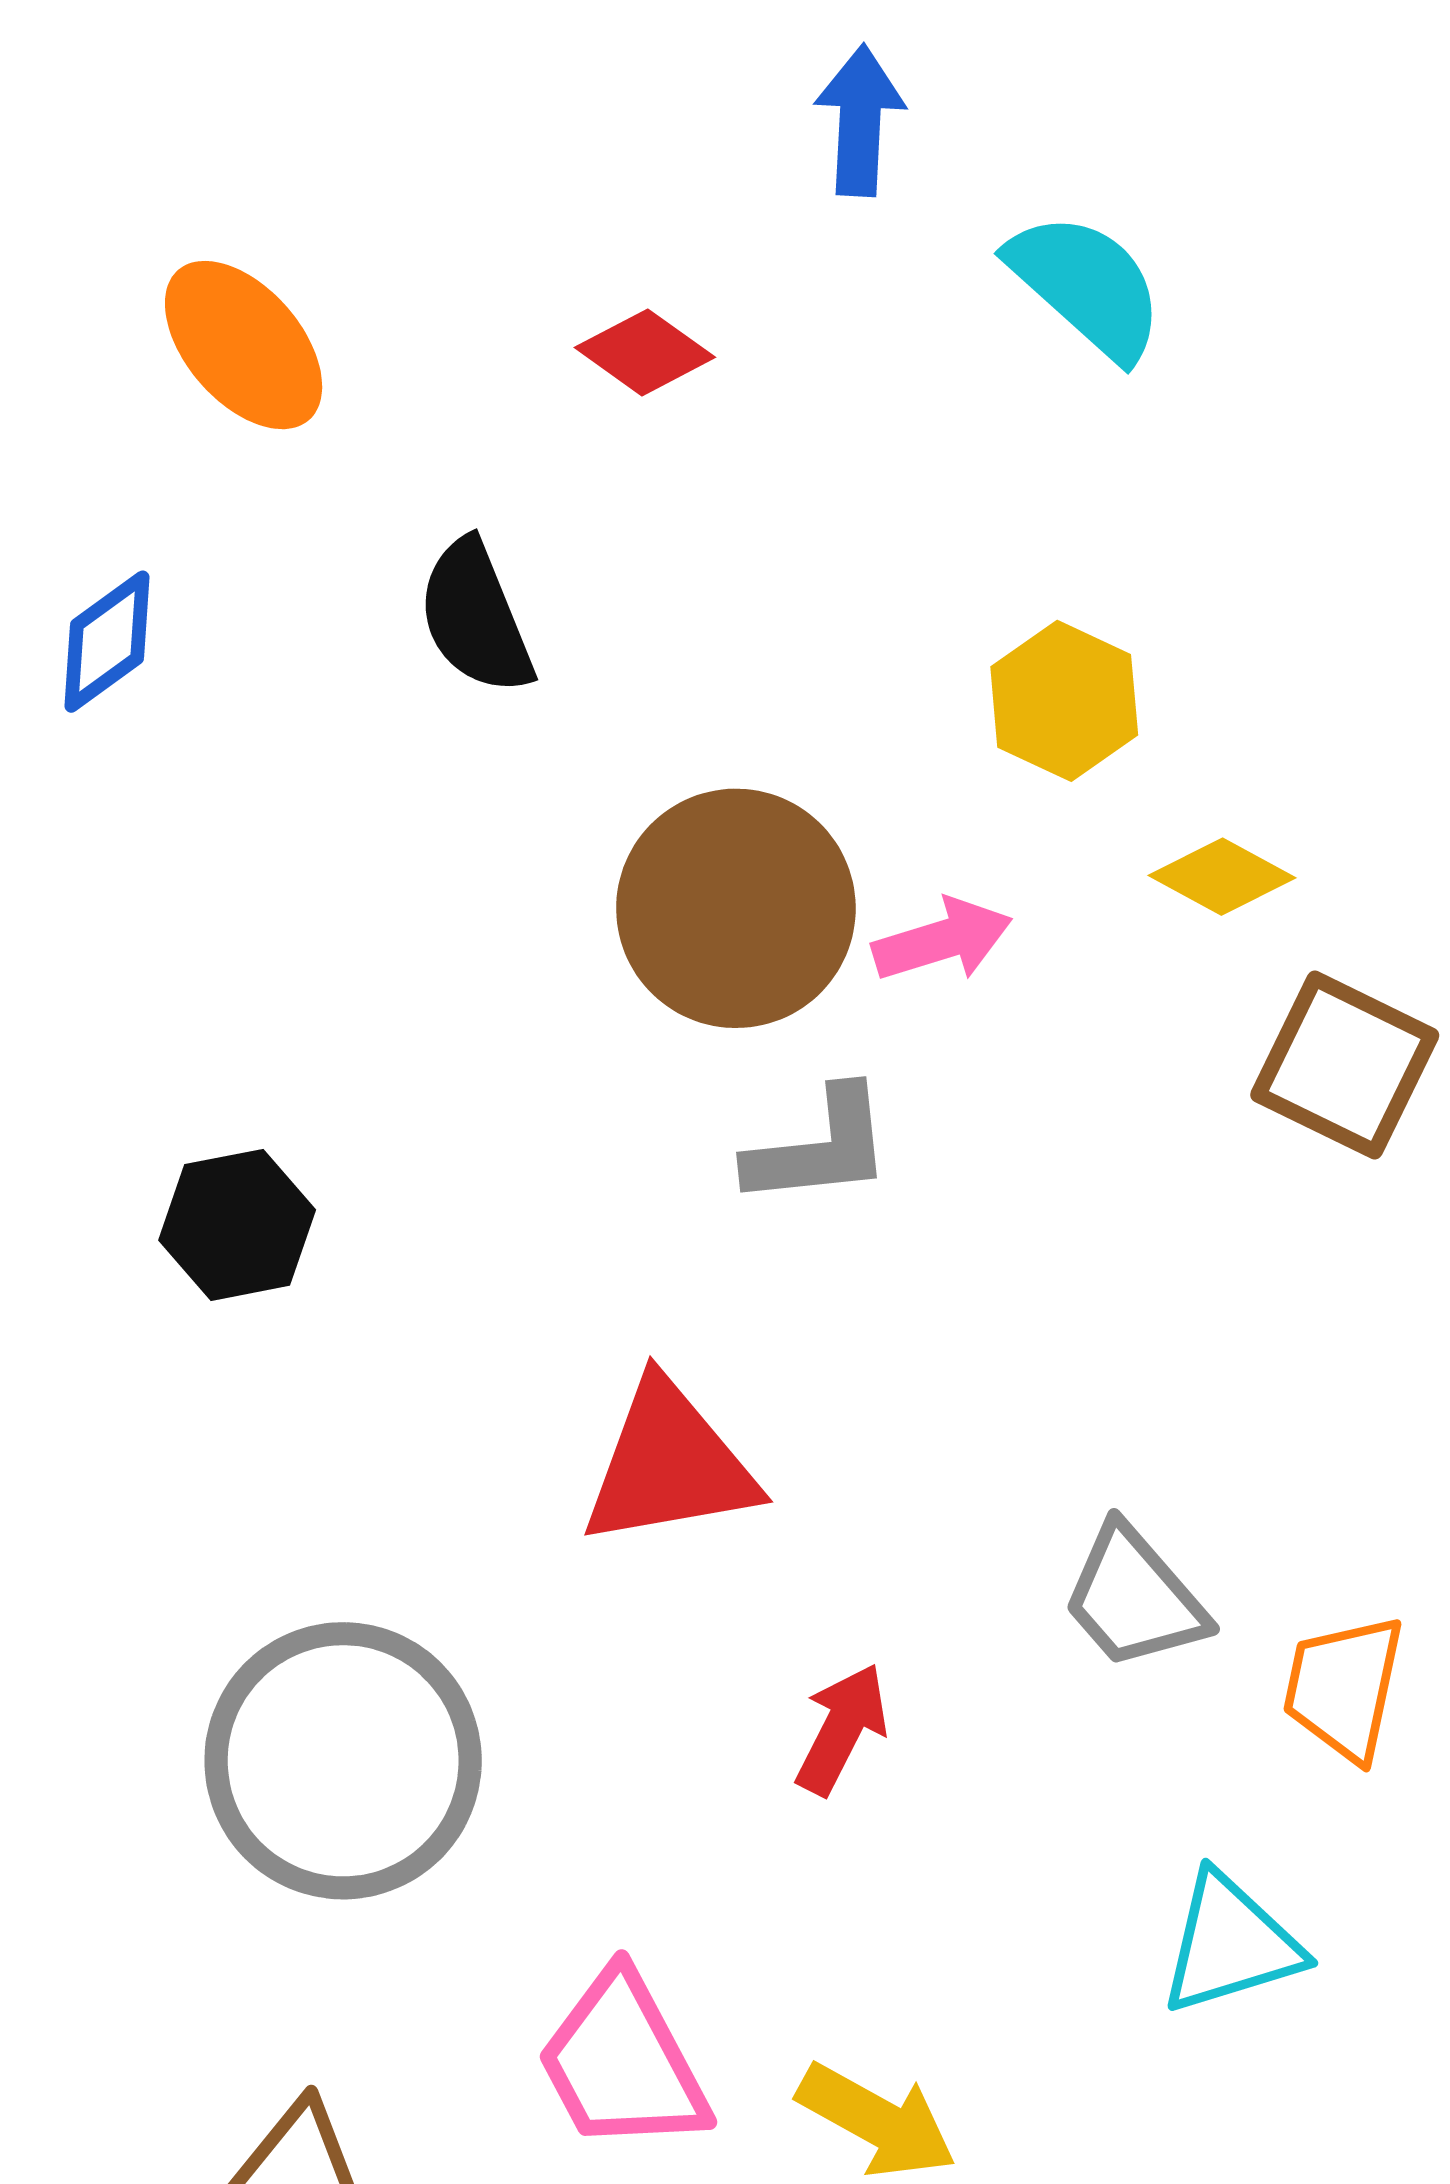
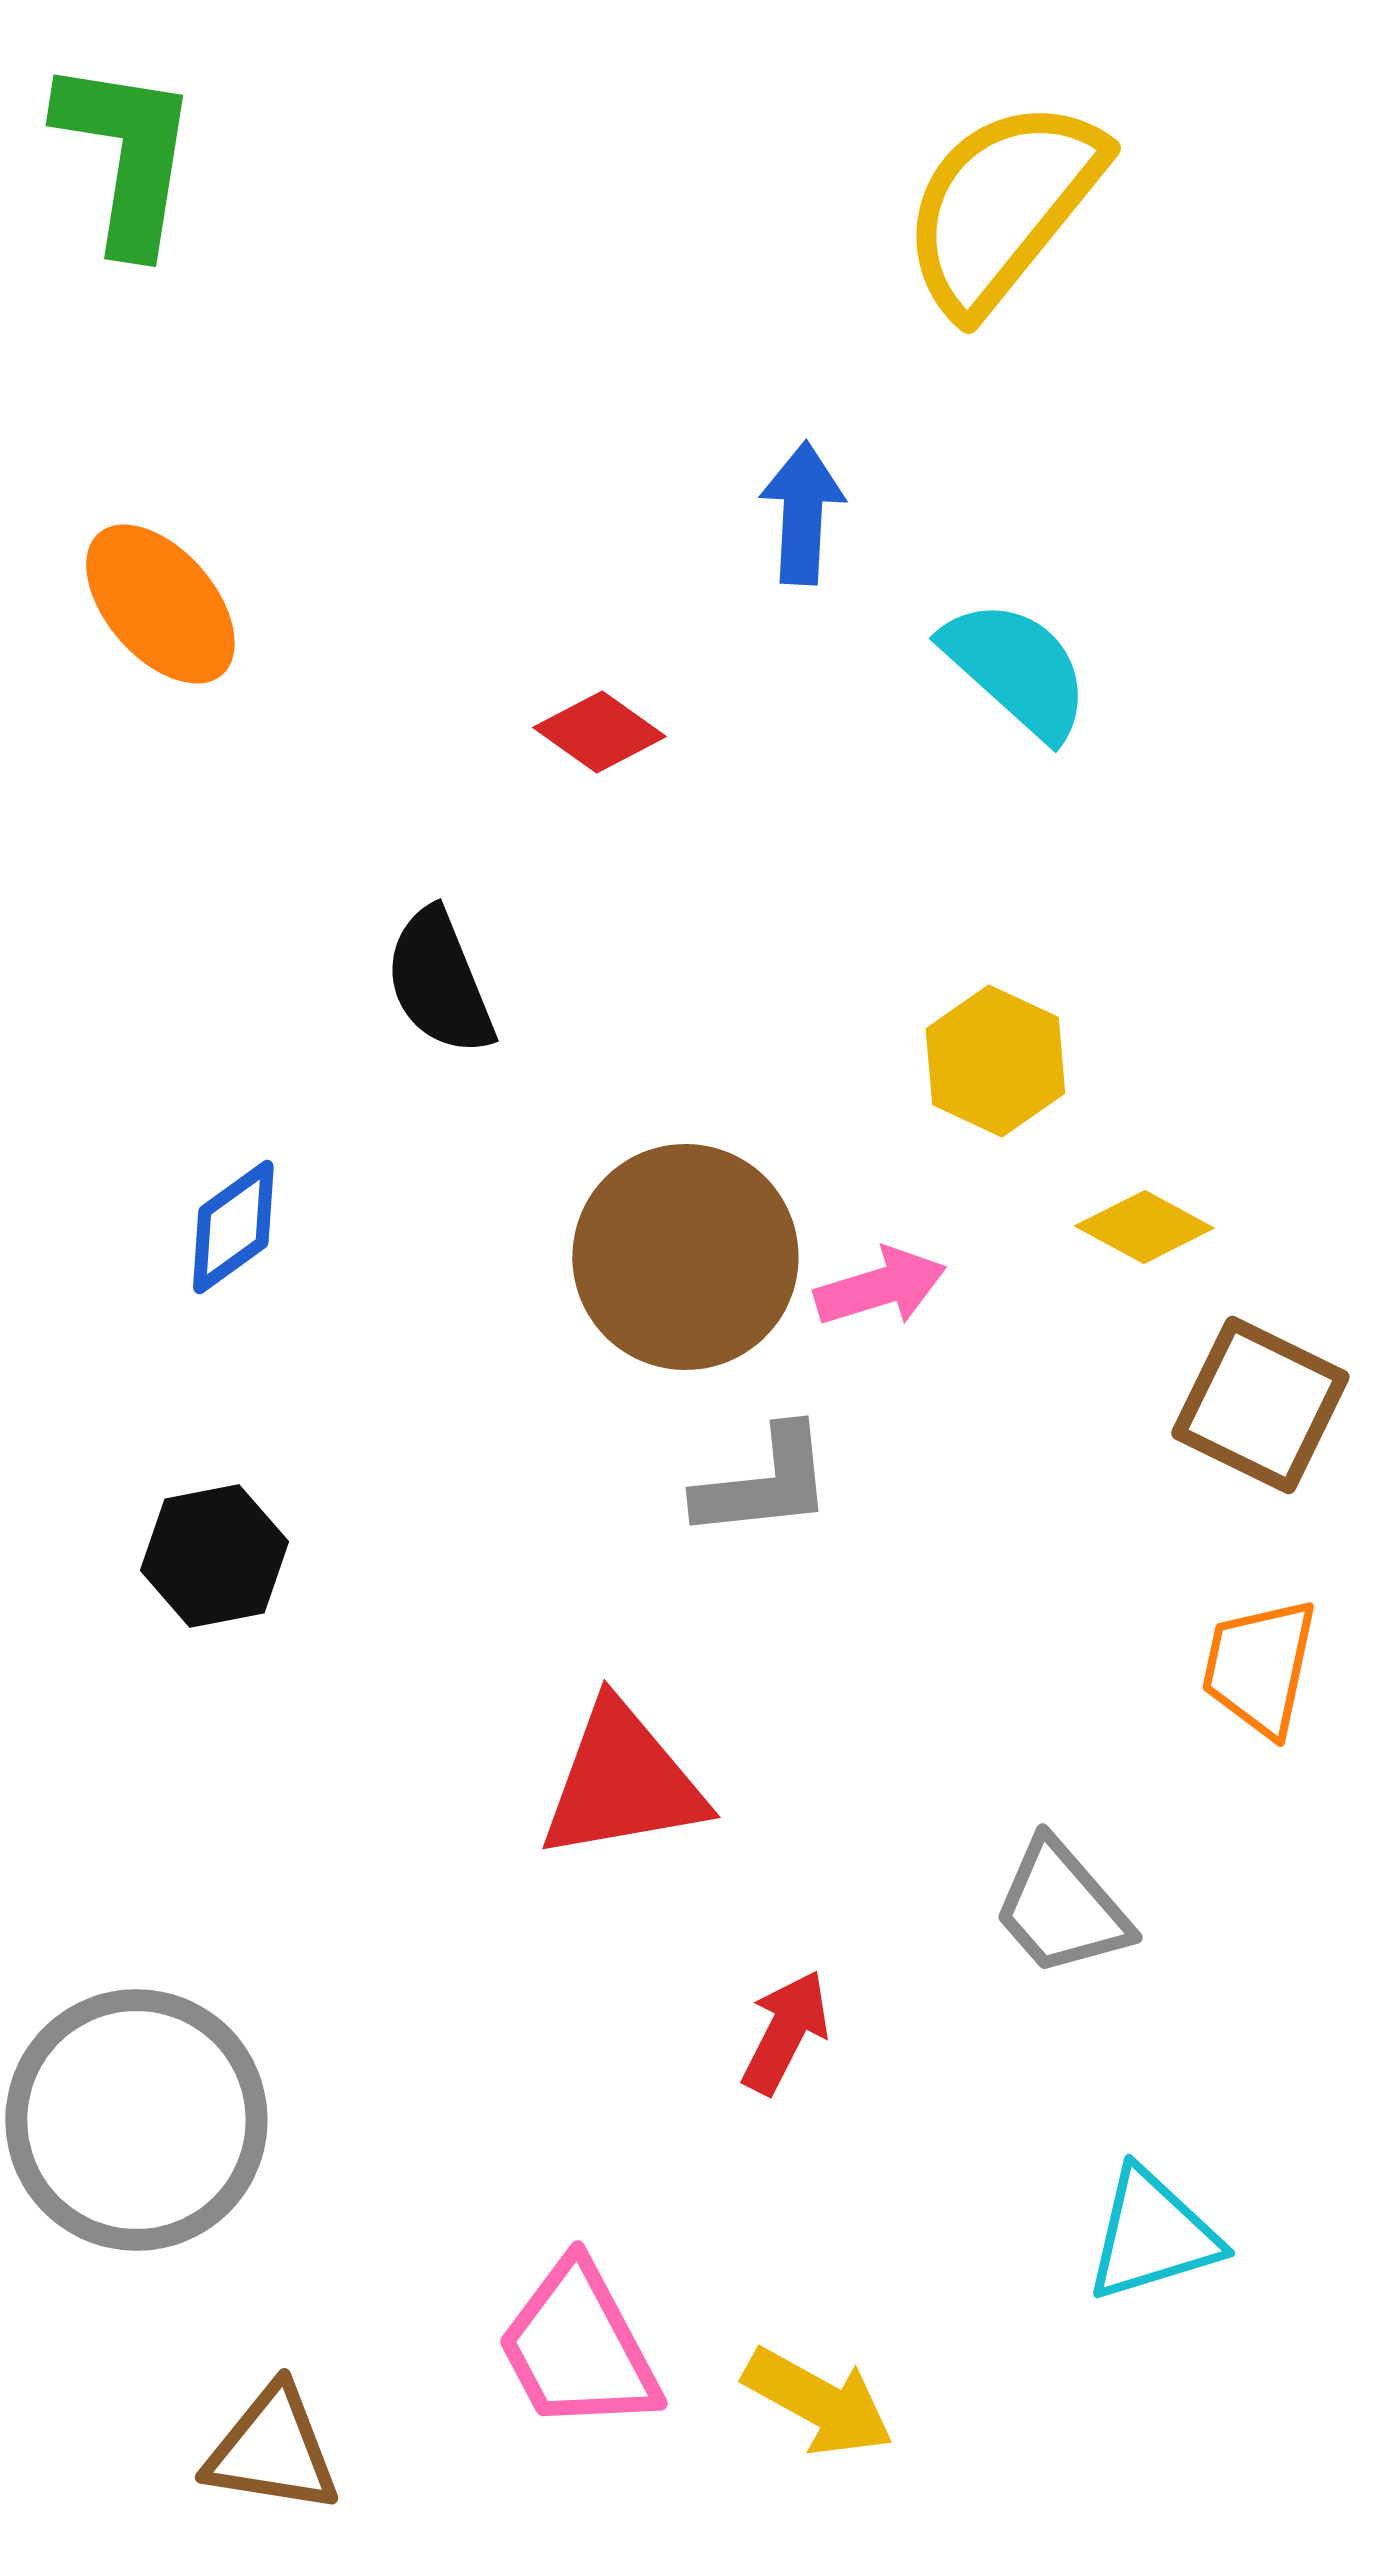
orange ellipse: (244, 345) -> (160, 604), moved
blue diamond: (107, 642) -> (233, 1227), moved
orange trapezoid: (1344, 1688) -> (1259, 1667), moved
gray circle: (343, 1761) -> (136, 2120), moved

